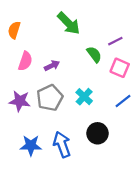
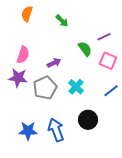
green arrow: (69, 23) -> (62, 21), size x0.6
orange semicircle: (14, 30) -> (27, 14), moved
purple arrow: (52, 66) -> (54, 63), moved
purple star: (20, 101) -> (18, 78), moved

